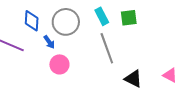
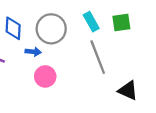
blue arrow: (49, 42) -> (33, 52), turned -48

